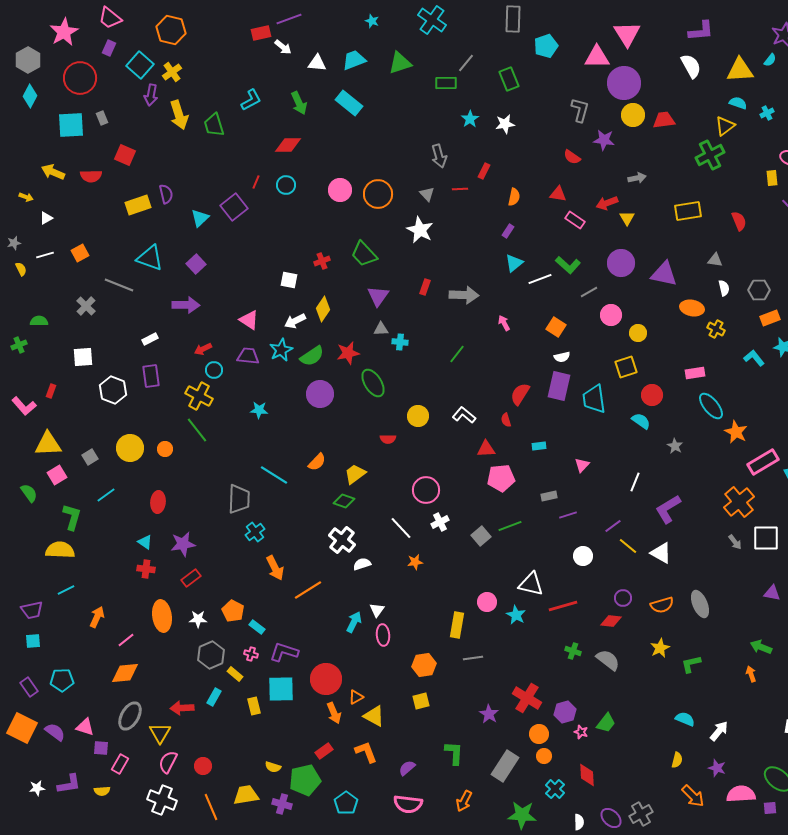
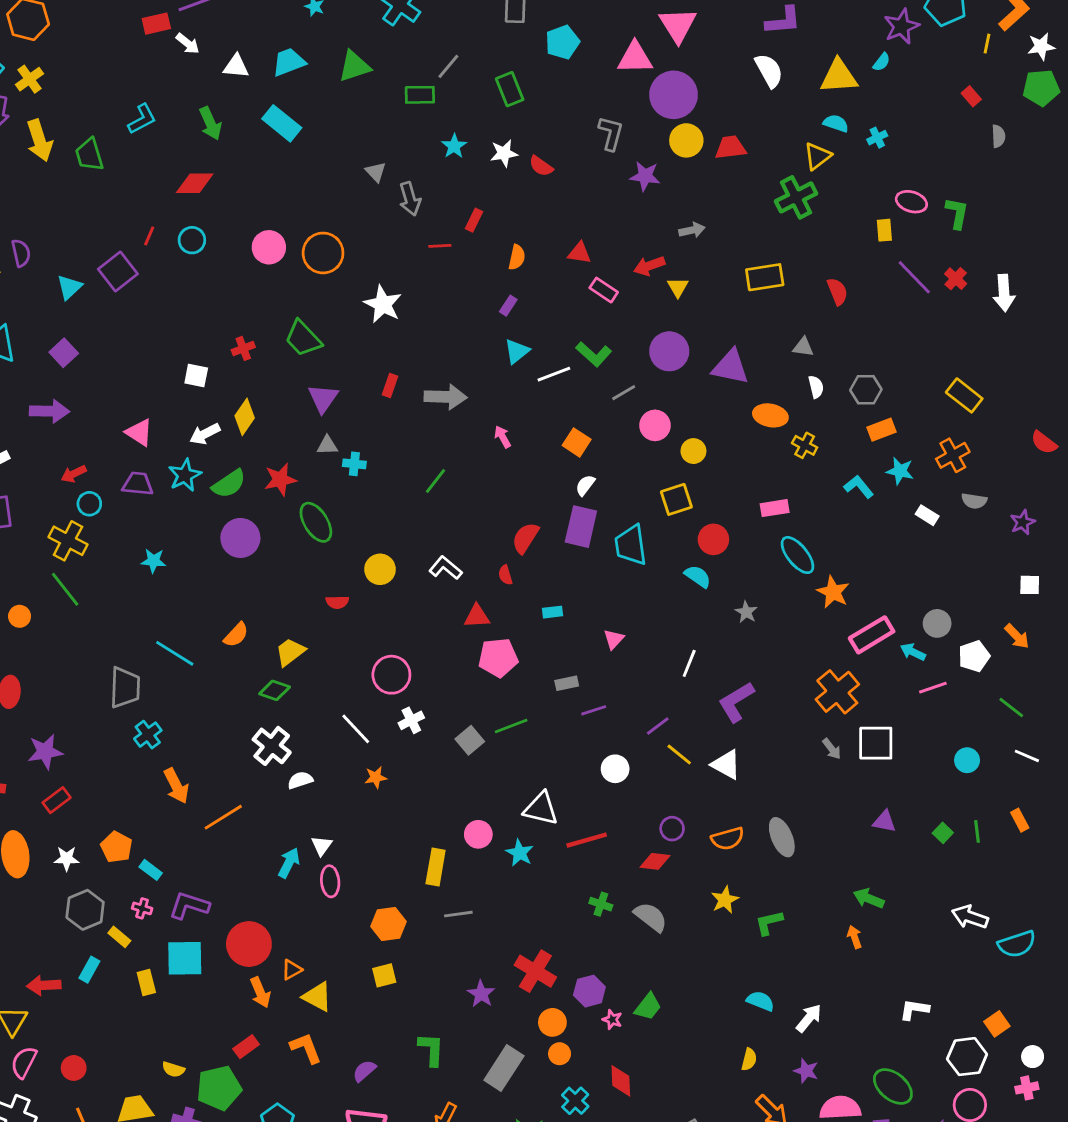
red semicircle: (572, 157) -> (541, 166), moved
gray triangle: (427, 194) -> (376, 172), moved
white semicircle: (562, 357) -> (585, 485), turned 140

